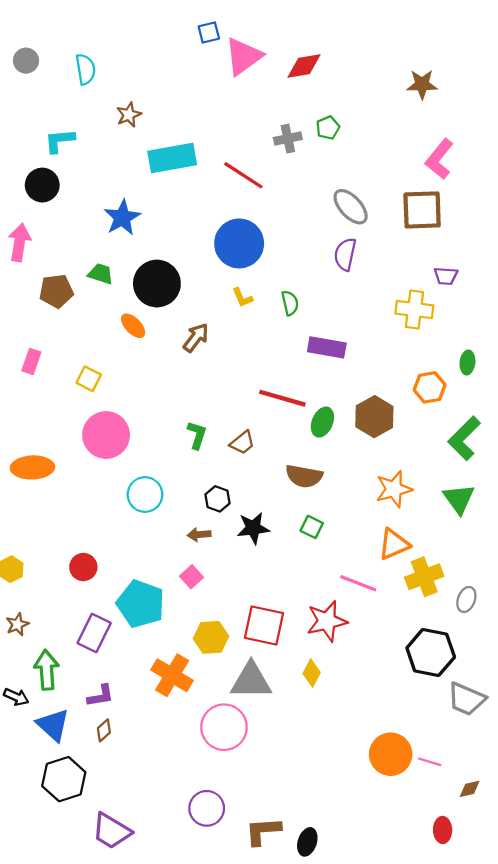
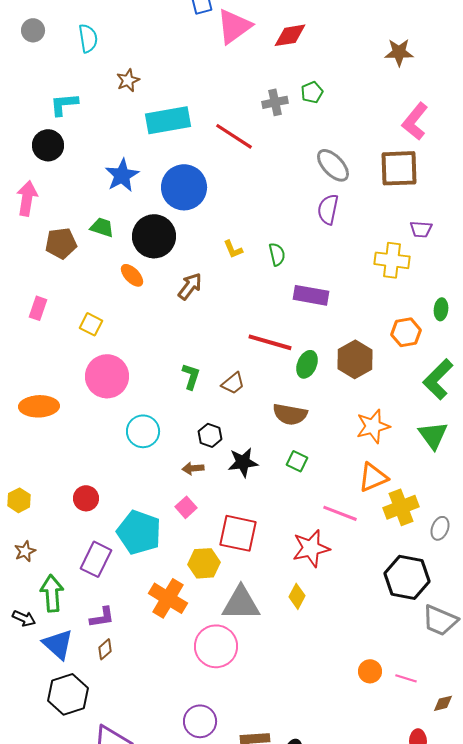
blue circle: (239, 243) -> (184, 187), moved
red square: (264, 625) -> (238, 533), moved
orange circle: (391, 754) -> (370, 671), size x0.6

